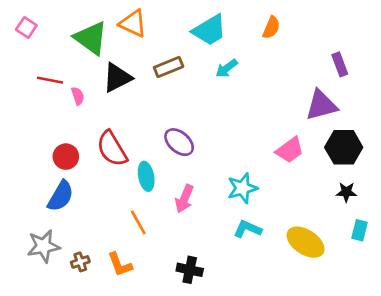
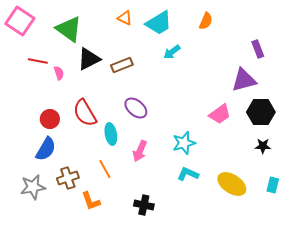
orange triangle: (133, 24) -> (125, 18), moved, size x0.7
pink square: (26, 27) -> (20, 21), size x1.8
brown rectangle: (169, 67) -> (122, 65), moved
cyan rectangle: (360, 230) -> (273, 185), moved
brown cross: (80, 262) -> (68, 178), moved, size x1.5

